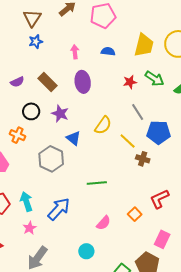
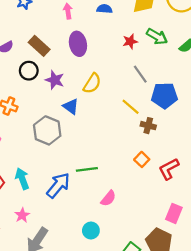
black circle: (31, 111) -> (29, 71), moved
yellow semicircle: (103, 125) -> (92, 83), moved
green line: (97, 183) -> (87, 169), moved
orange square: (135, 214) -> (142, 159), moved
pink star: (30, 228) -> (22, 215), moved

